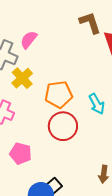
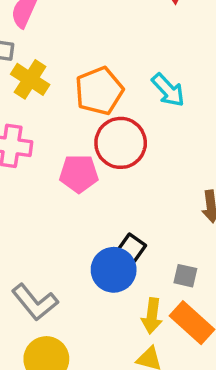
pink pentagon: (21, 154) -> (79, 174), moved

